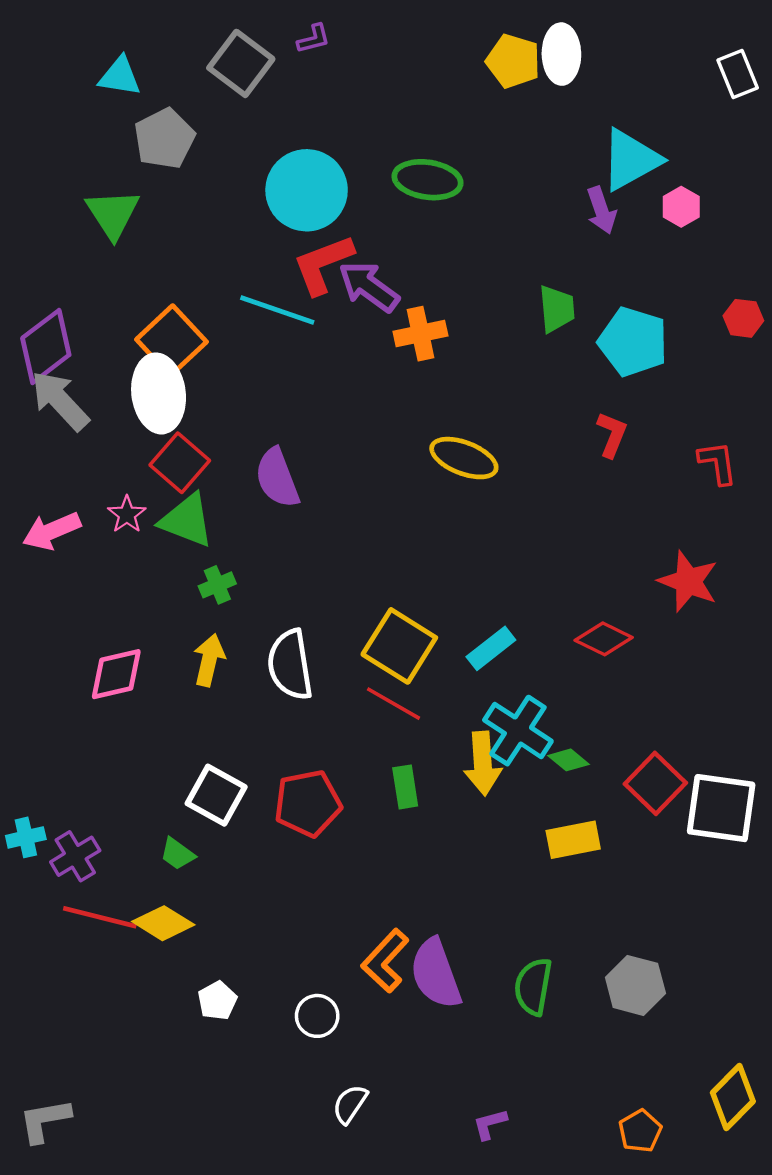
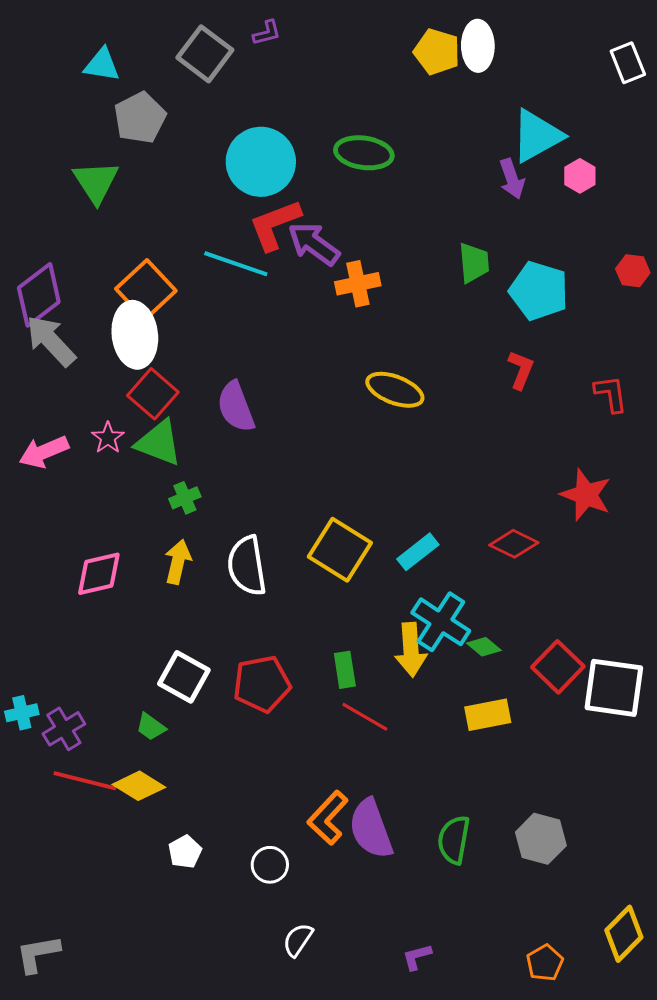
red line: (393, 704) -> (365, 717), moved

